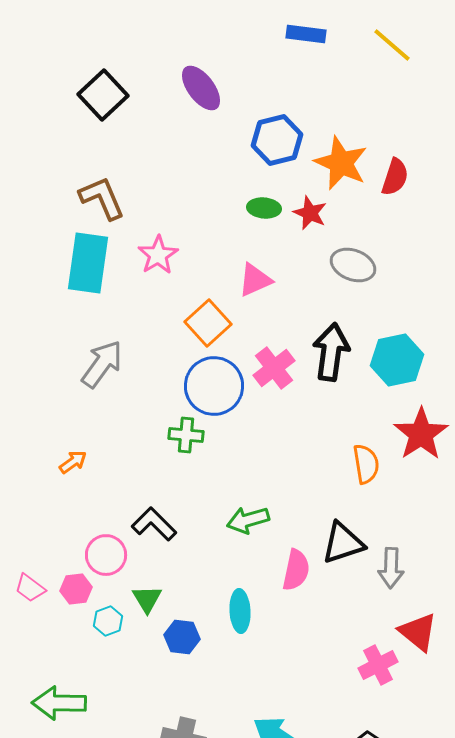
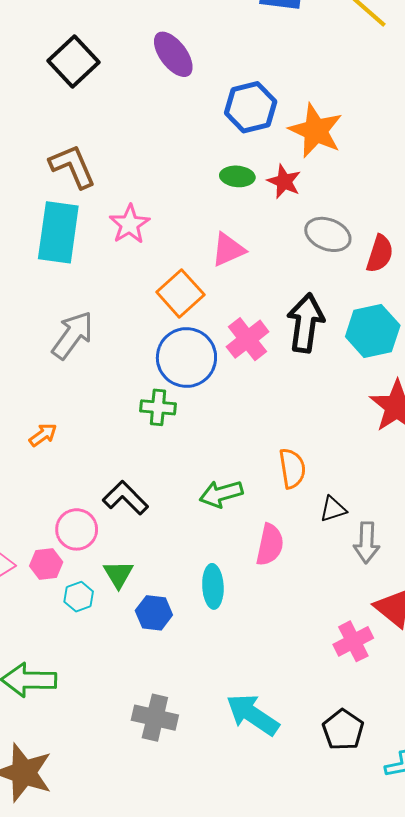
red semicircle: (395, 177) -> (380, 254), moved
orange semicircle: (366, 464) -> (292, 468), moved
black triangle: (343, 543) -> (333, 509), moved, size x0.6

